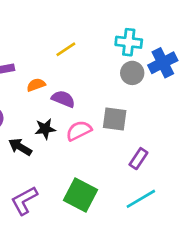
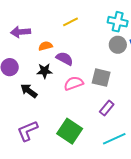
black star: (45, 129) -> (44, 71), moved
purple rectangle: (138, 159) -> (107, 108), moved

